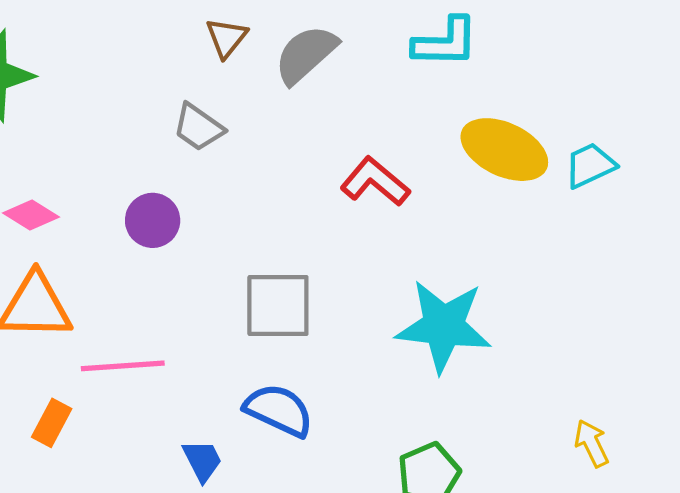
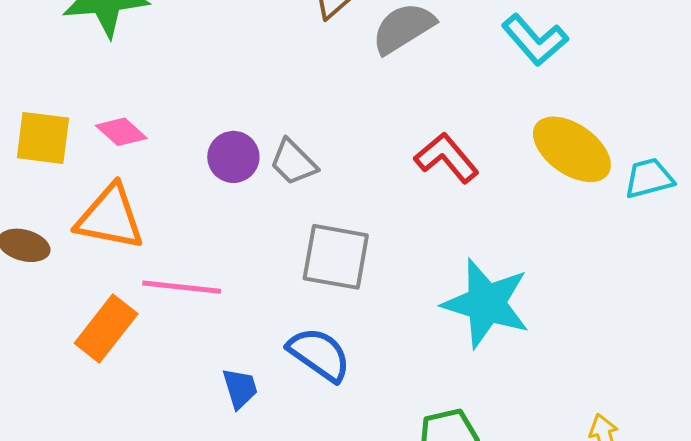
cyan L-shape: (445, 42) -> (535, 40), turned 38
gray trapezoid: (198, 127) -> (293, 162), moved
orange rectangle: (52, 423) -> (106, 328), size x1.5

